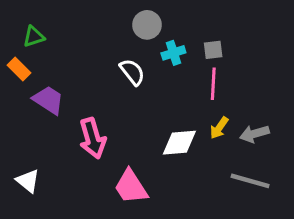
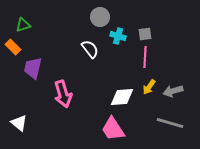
cyan cross: (173, 53) -> (118, 36), turned 35
purple trapezoid: (48, 100) -> (33, 68), turned -110
pink trapezoid: (131, 187) -> (113, 129), moved

